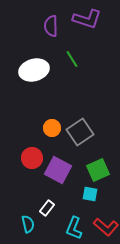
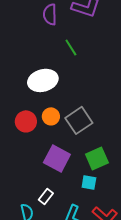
white ellipse: (34, 70) -> (43, 80), moved
red circle: (32, 158) -> (26, 121), moved

